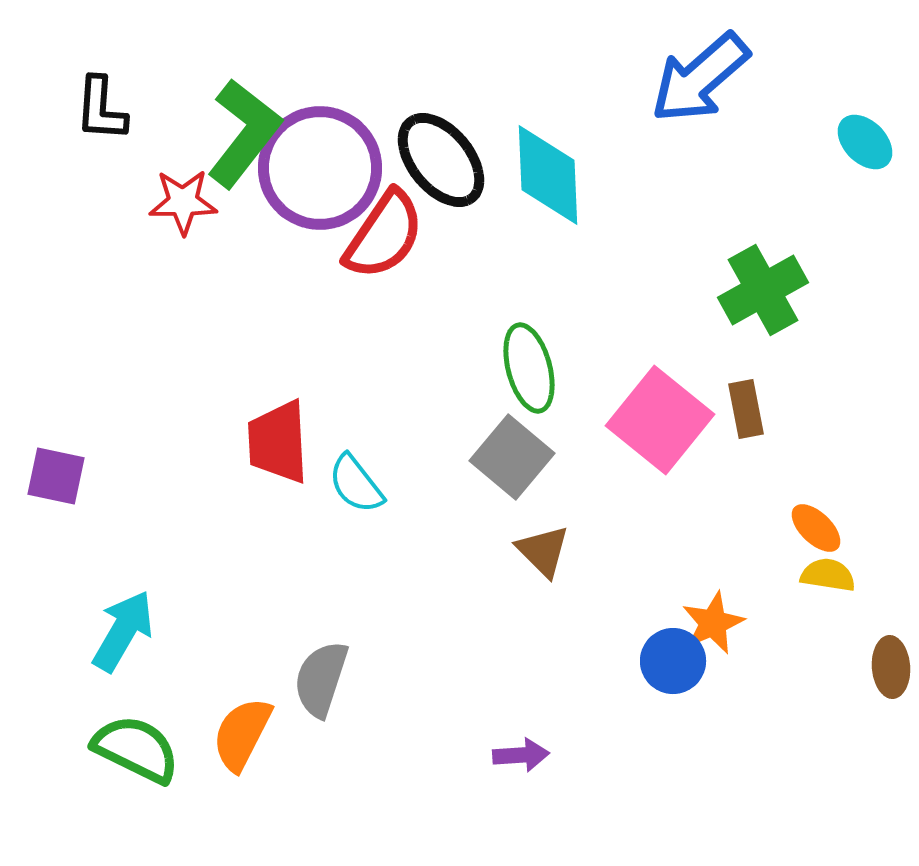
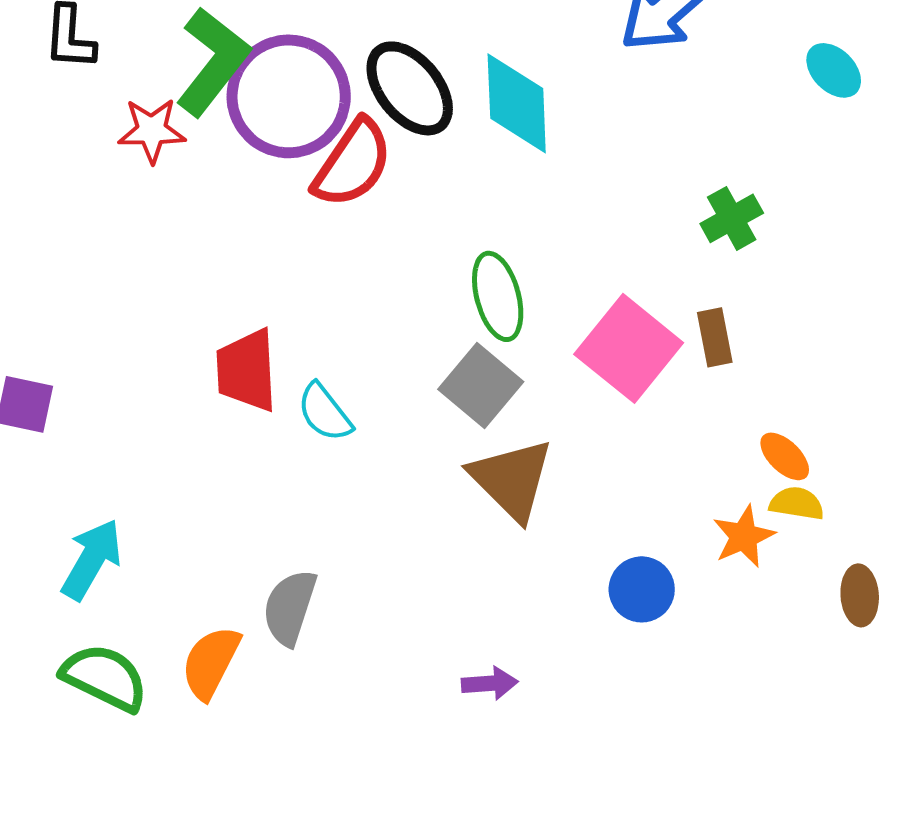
green cross: (763, 290) -> (732, 218), size x0.7
brown triangle: (543, 551) -> (512, 479), size x1.6
orange star: (713, 623) -> (744, 536), moved

